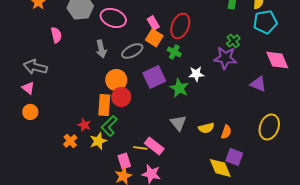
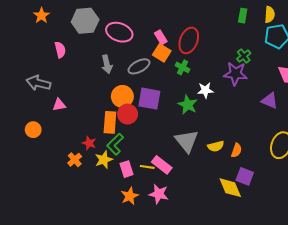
purple square: (154, 77) -> (149, 99), moved, turned 35
pink triangle: (28, 88) -> (59, 105), moved, turned -48
gray triangle: (178, 123) -> (187, 141), size x1.4
pink rectangle: (124, 161) -> (127, 169), moved

